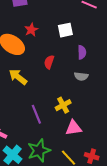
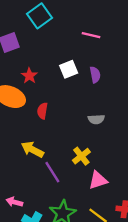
purple semicircle: (82, 52) -> (95, 75), moved
red semicircle: (49, 62) -> (42, 111), moved
yellow arrow: (18, 77) -> (32, 150), moved

